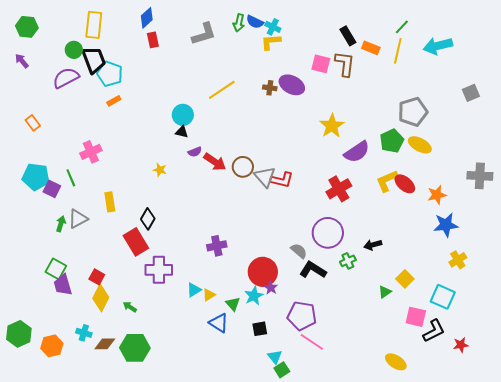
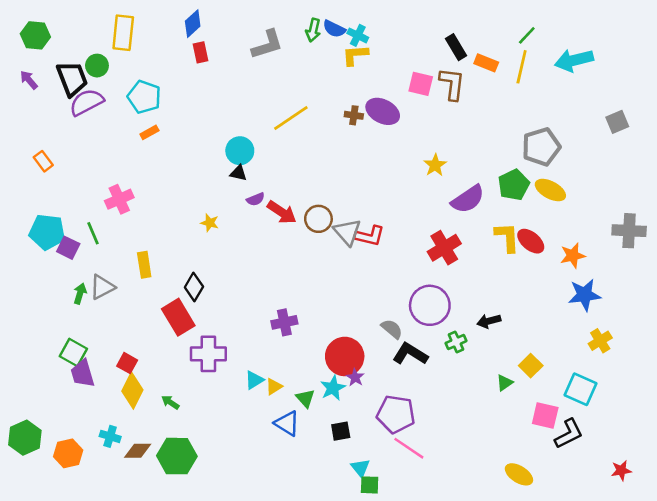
black trapezoid: (94, 60) -> (72, 79), moved
yellow star: (332, 126) -> (435, 165), size x0.7
yellow L-shape: (387, 181) -> (507, 237), turned 110
red star: (461, 345) -> (621, 470), moved
green square: (282, 370) -> (370, 485), turned 35

